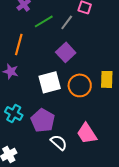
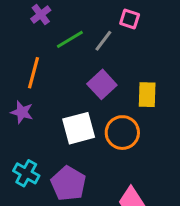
yellow rectangle: (107, 79) -> (147, 95), moved

